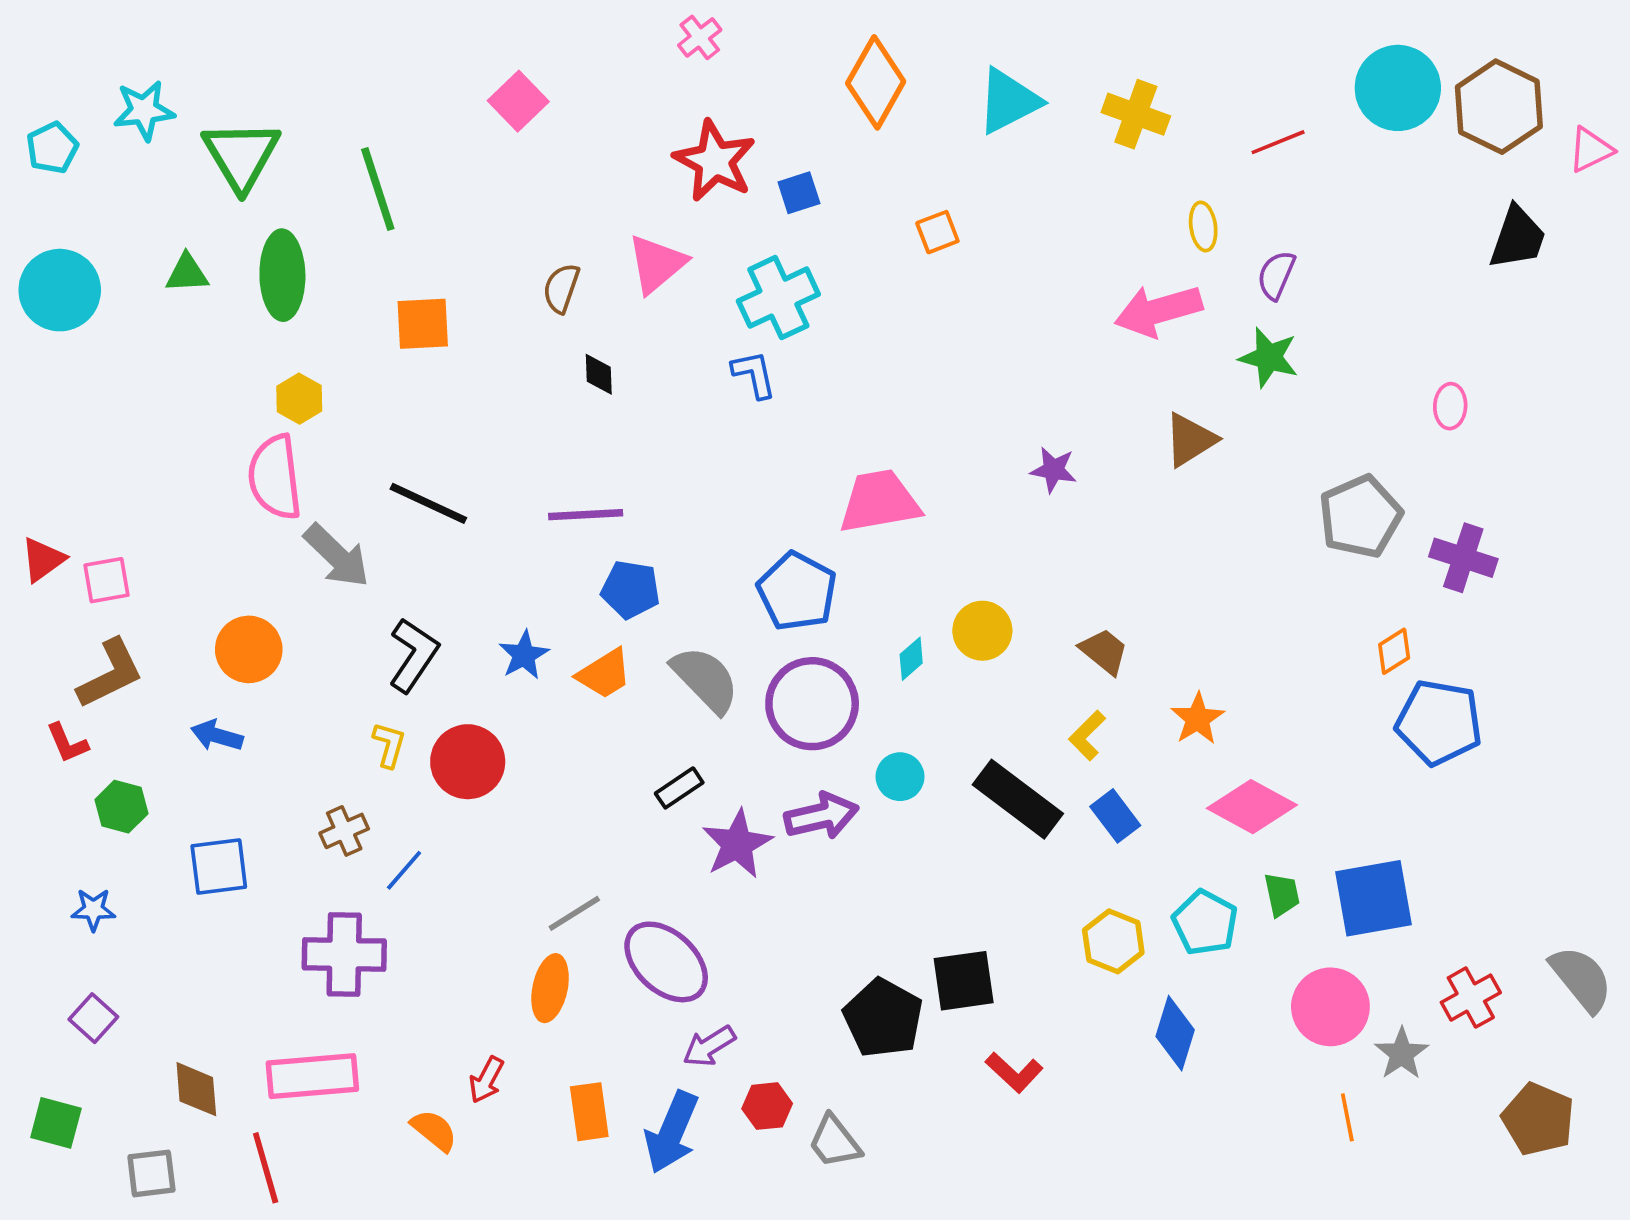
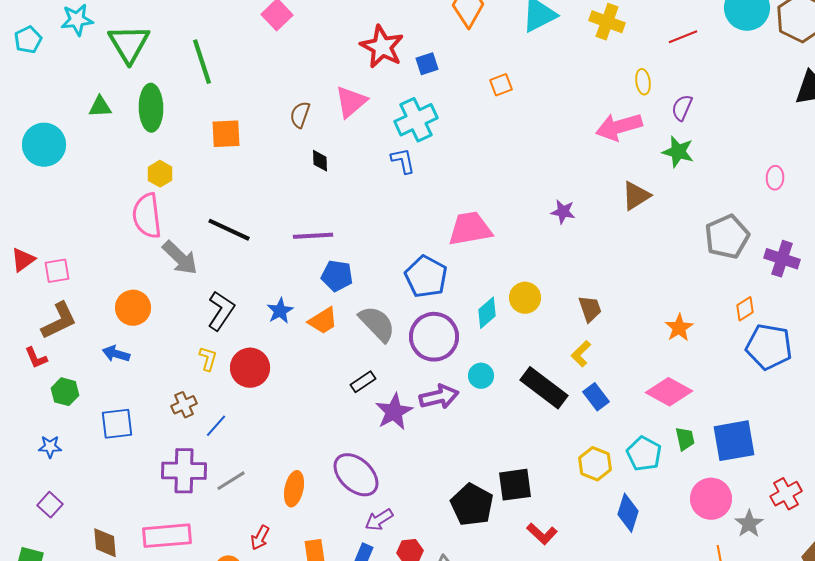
cyan circle: (60, 290) -> (44, 145), moved
brown trapezoid: (1104, 651) -> (590, 309), turned 32
cyan diamond: (911, 659) -> (487, 313), size x1.4
orange star: (1198, 719) -> (679, 328), moved
gray line: (574, 913) -> (231, 481), moved

